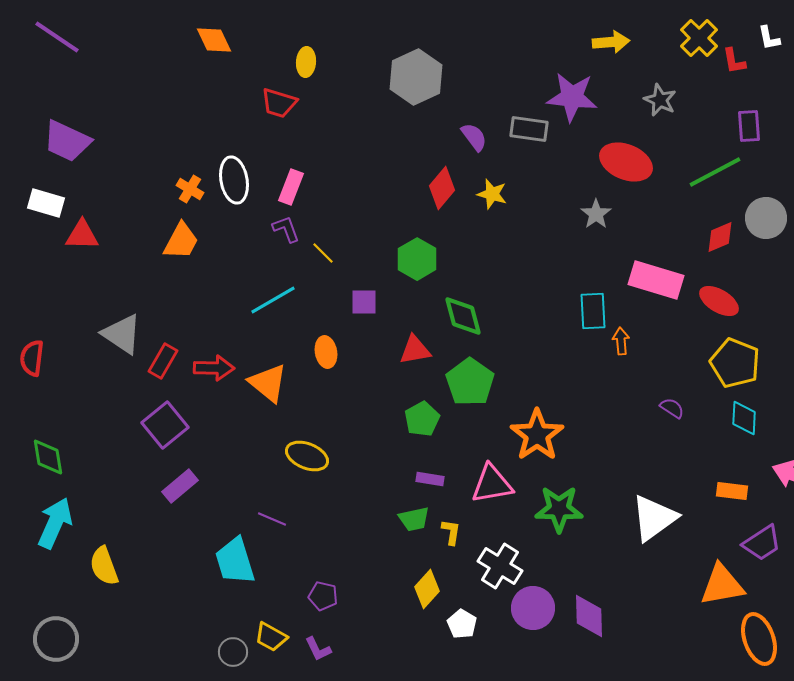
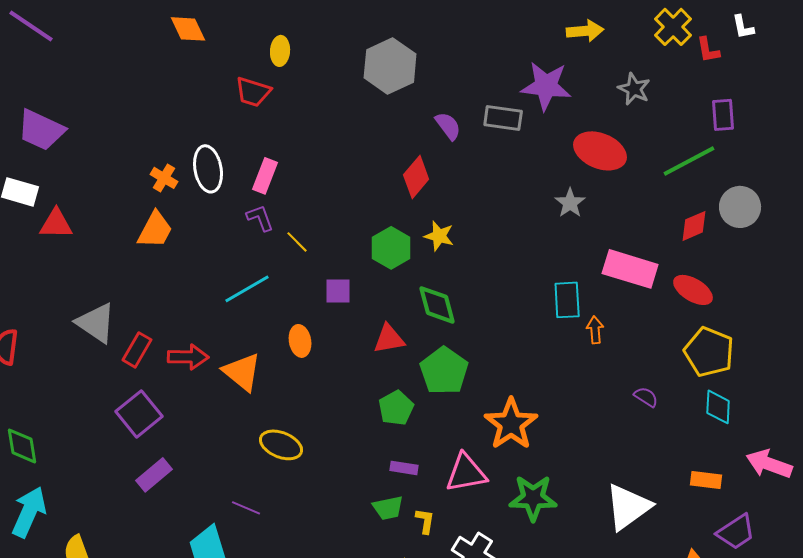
yellow star: (492, 194) -> (439, 236), moved

